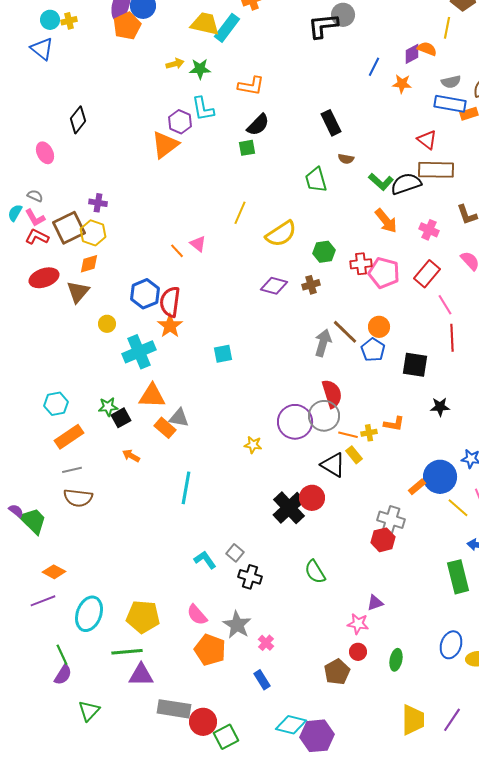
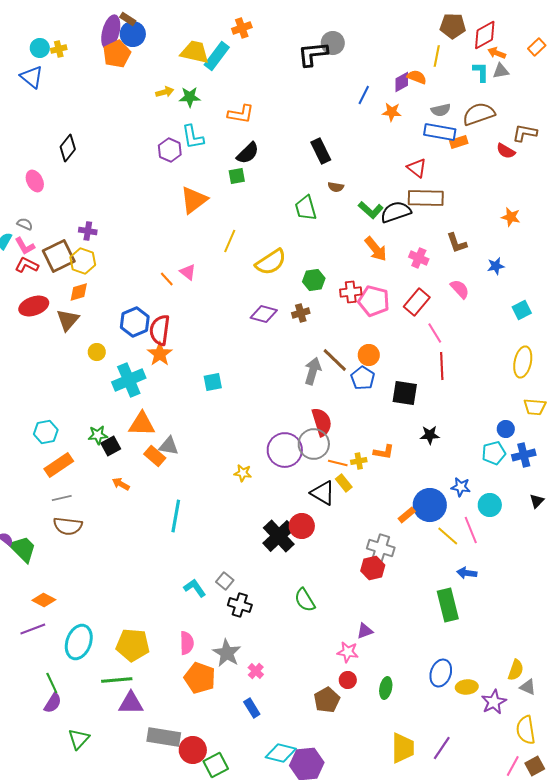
orange triangle: (165, 145) -> (194, 200), moved
pink semicircle: (197, 615) -> (187, 643), turned -140

